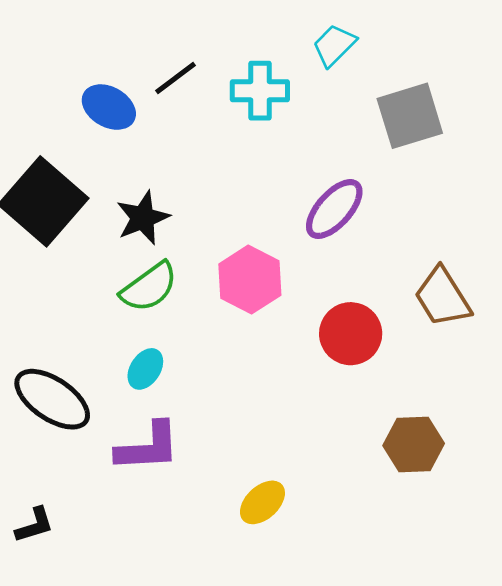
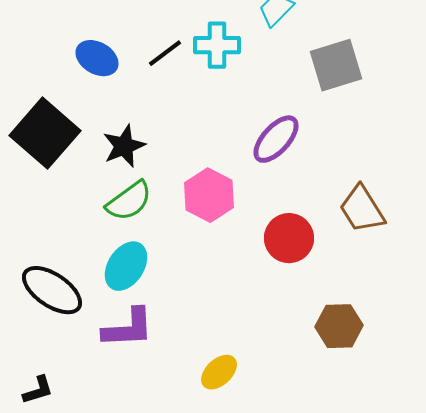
black line: (176, 78) -> (165, 53), moved
cyan ellipse: (145, 369) -> (126, 266), size x1.5

